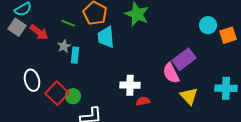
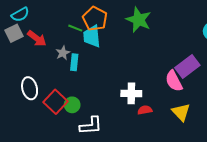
green line: (68, 23) -> (75, 28), moved
gray square: (17, 27) -> (14, 33), turned 30
cyan trapezoid: (106, 37) -> (92, 36), moved
yellow triangle: (189, 96) -> (181, 112), moved

